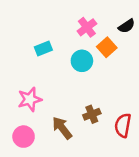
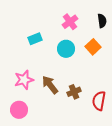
black semicircle: (127, 26) -> (102, 21), turned -64
orange square: (107, 47) -> (93, 47), moved
brown arrow: (62, 128) -> (50, 85), moved

